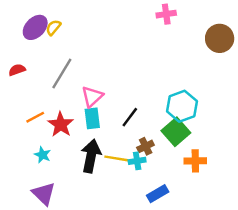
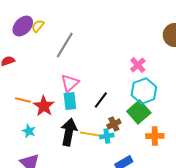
pink cross: (166, 14) -> (138, 65), moved, turned -35
gray line: (62, 74) -> (65, 45), moved
orange line: (35, 117) -> (23, 100), turned 42

